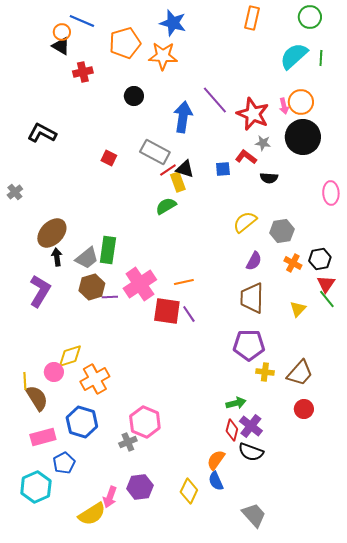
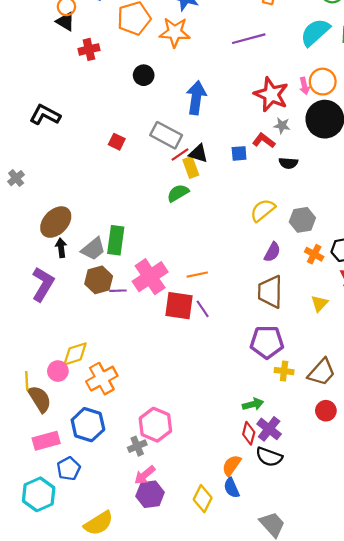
purple line: (215, 100) -> (249, 39), moved, turned -64
pink arrow: (110, 497) -> (145, 475), moved, turned 30

